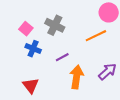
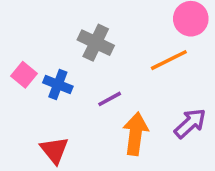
pink square: (26, 29) -> (24, 75), moved

